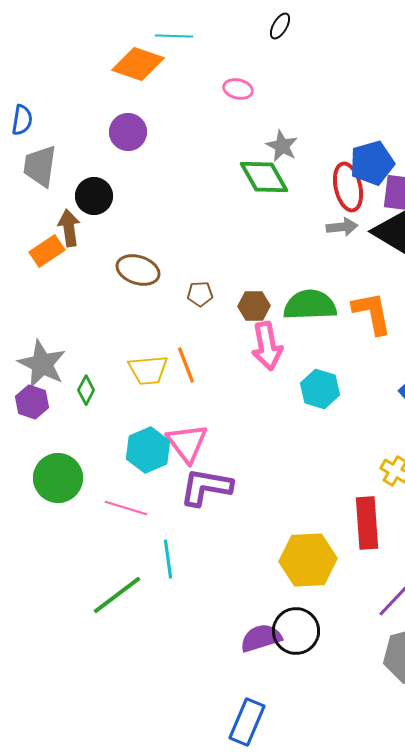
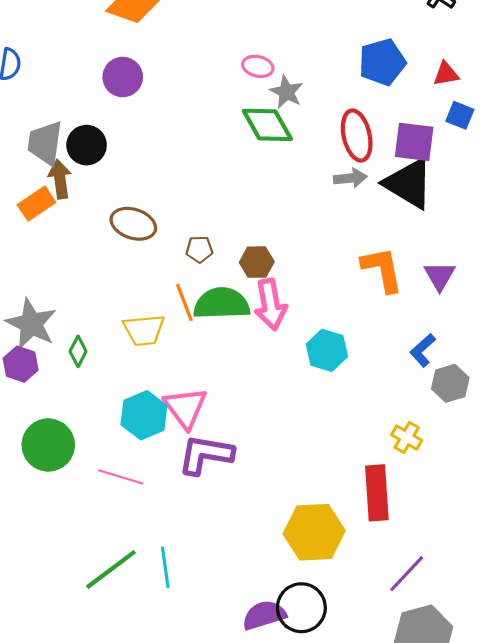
pink ellipse: (238, 89) -> (258, 66), moved
blue pentagon: (372, 163) -> (382, 62), moved
gray trapezoid: (40, 166) -> (45, 143), moved
green semicircle: (310, 305) -> (222, 304), moved
orange line: (186, 365) -> (184, 302), moved
cyan line: (168, 559) -> (165, 567), moved

